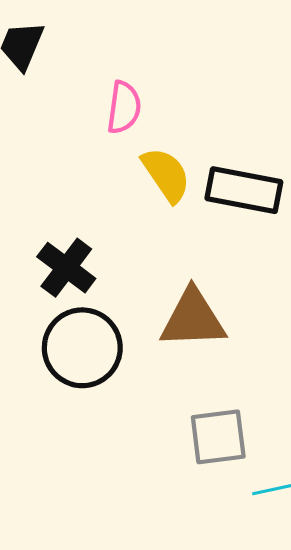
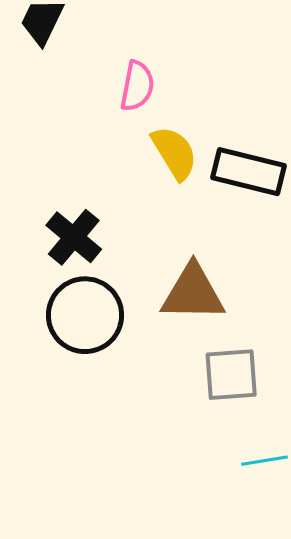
gray square: (218, 437) -> (231, 375), moved

